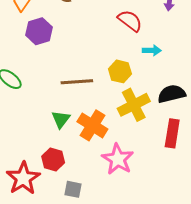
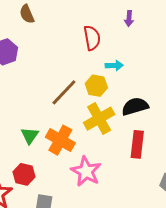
red semicircle: (130, 21) -> (92, 38), turned 45
yellow hexagon: (120, 71) -> (96, 86), moved
brown line: (77, 82) -> (64, 92), moved, turned -40

